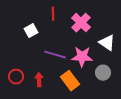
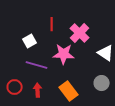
purple line: (55, 55) -> (37, 65), moved
pink star: (82, 57) -> (64, 54), moved

